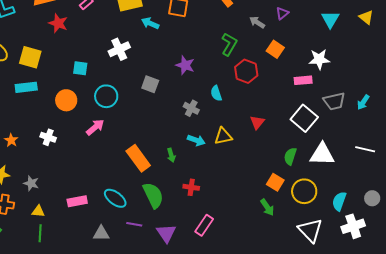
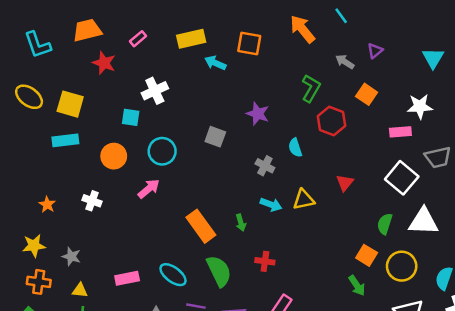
white cross: (119, 49) -> (155, 91), moved

